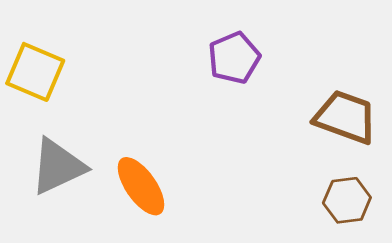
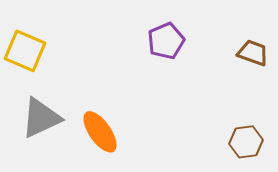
brown trapezoid: (346, 117) -> (253, 53), moved, size x0.7

